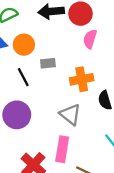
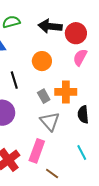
orange circle: (24, 45) -> (42, 61), moved
gray rectangle: (48, 63) -> (44, 96), moved, turned 56

